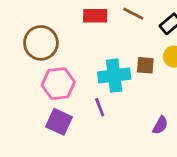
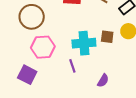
purple square: (59, 122) -> (27, 75), moved
purple semicircle: (160, 125) -> (103, 81), moved

